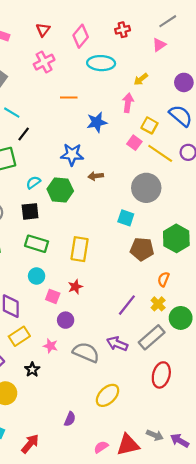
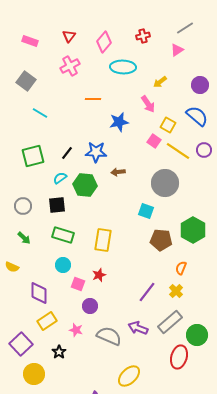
pink arrow: (128, 103) -> (148, 104), turned 138
black line: (24, 134) -> (67, 153), moved
green circle: (181, 318) -> (197, 335), moved

